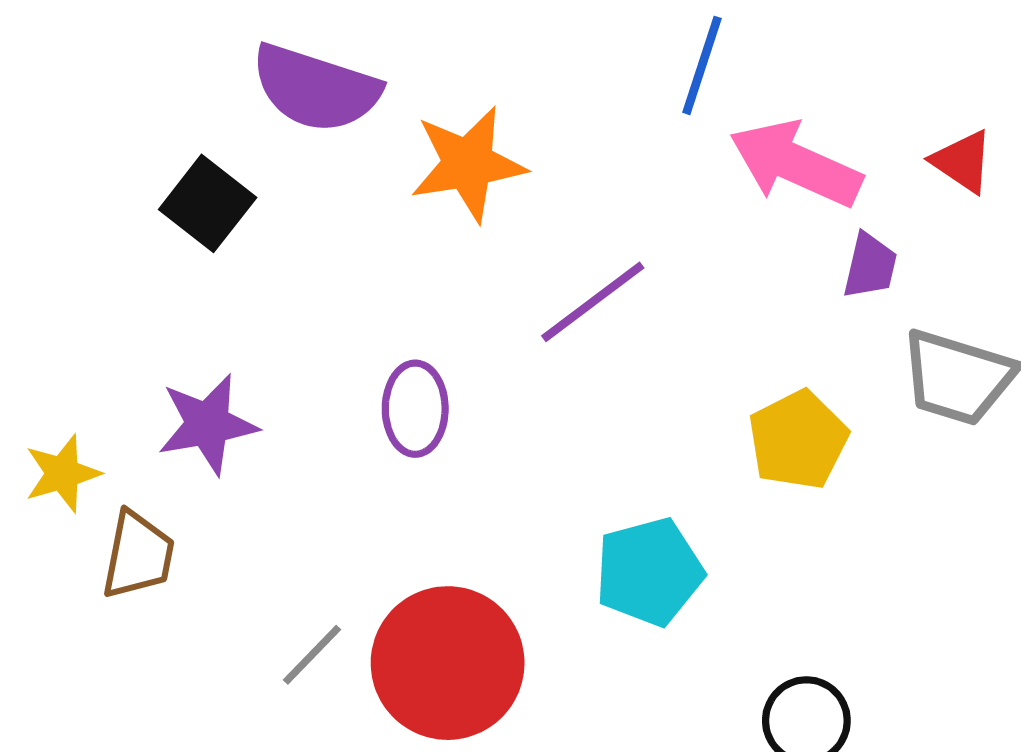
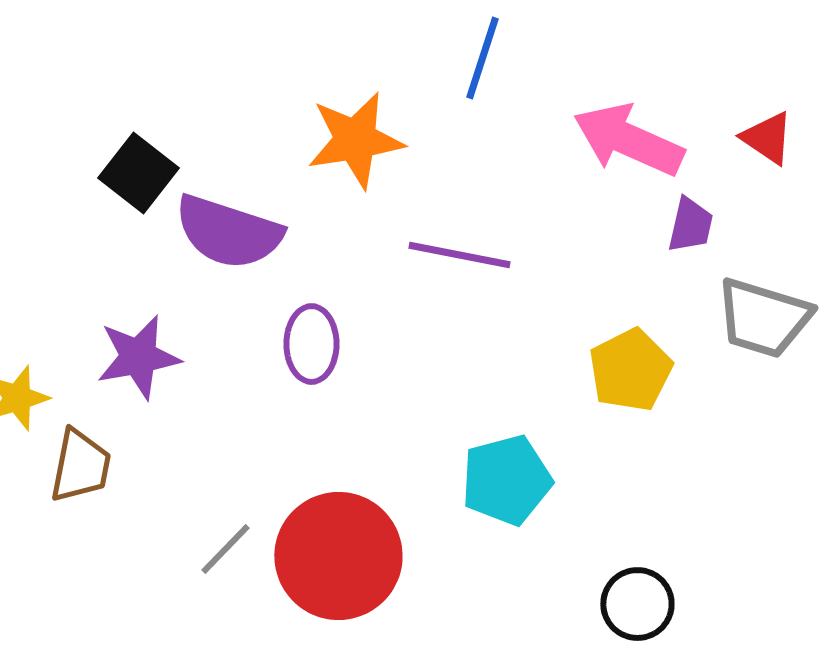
blue line: (702, 65) -> (482, 58), moved
purple semicircle: (316, 88) -> (228, 232), moved
purple line: (593, 302) -> (459, 255), turned 48

